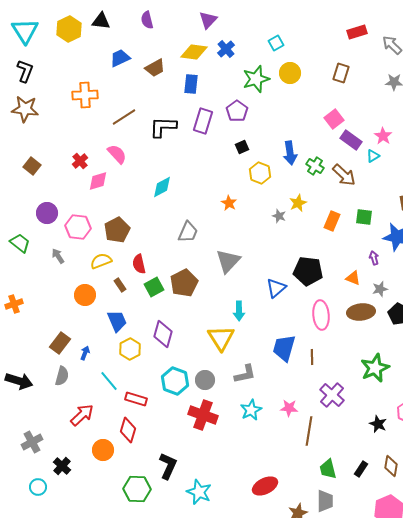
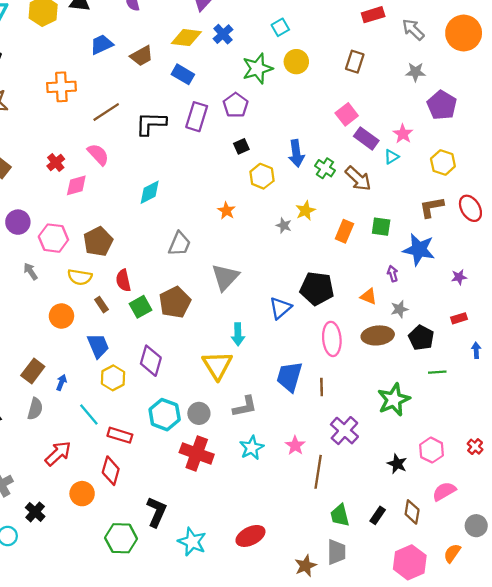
blue rectangle: (191, 84) -> (183, 74), turned -66
yellow semicircle: (101, 261) -> (80, 277), turned -150
pink star: (289, 408) -> (295, 445), turned 30
red ellipse: (265, 486) -> (250, 536), moved

